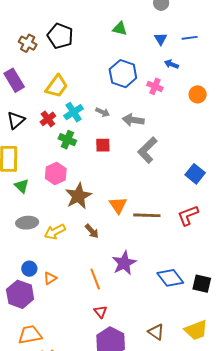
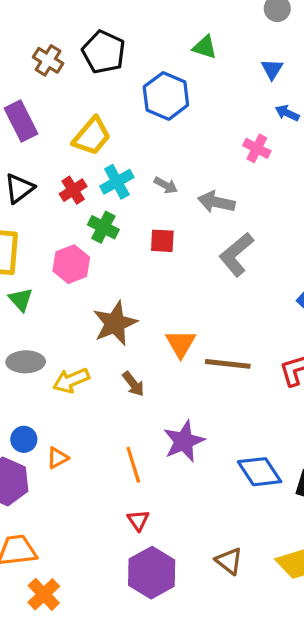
blue hexagon: (123, 74) -> (166, 96), moved
pink hexagon: (56, 174) -> (71, 264), moved

